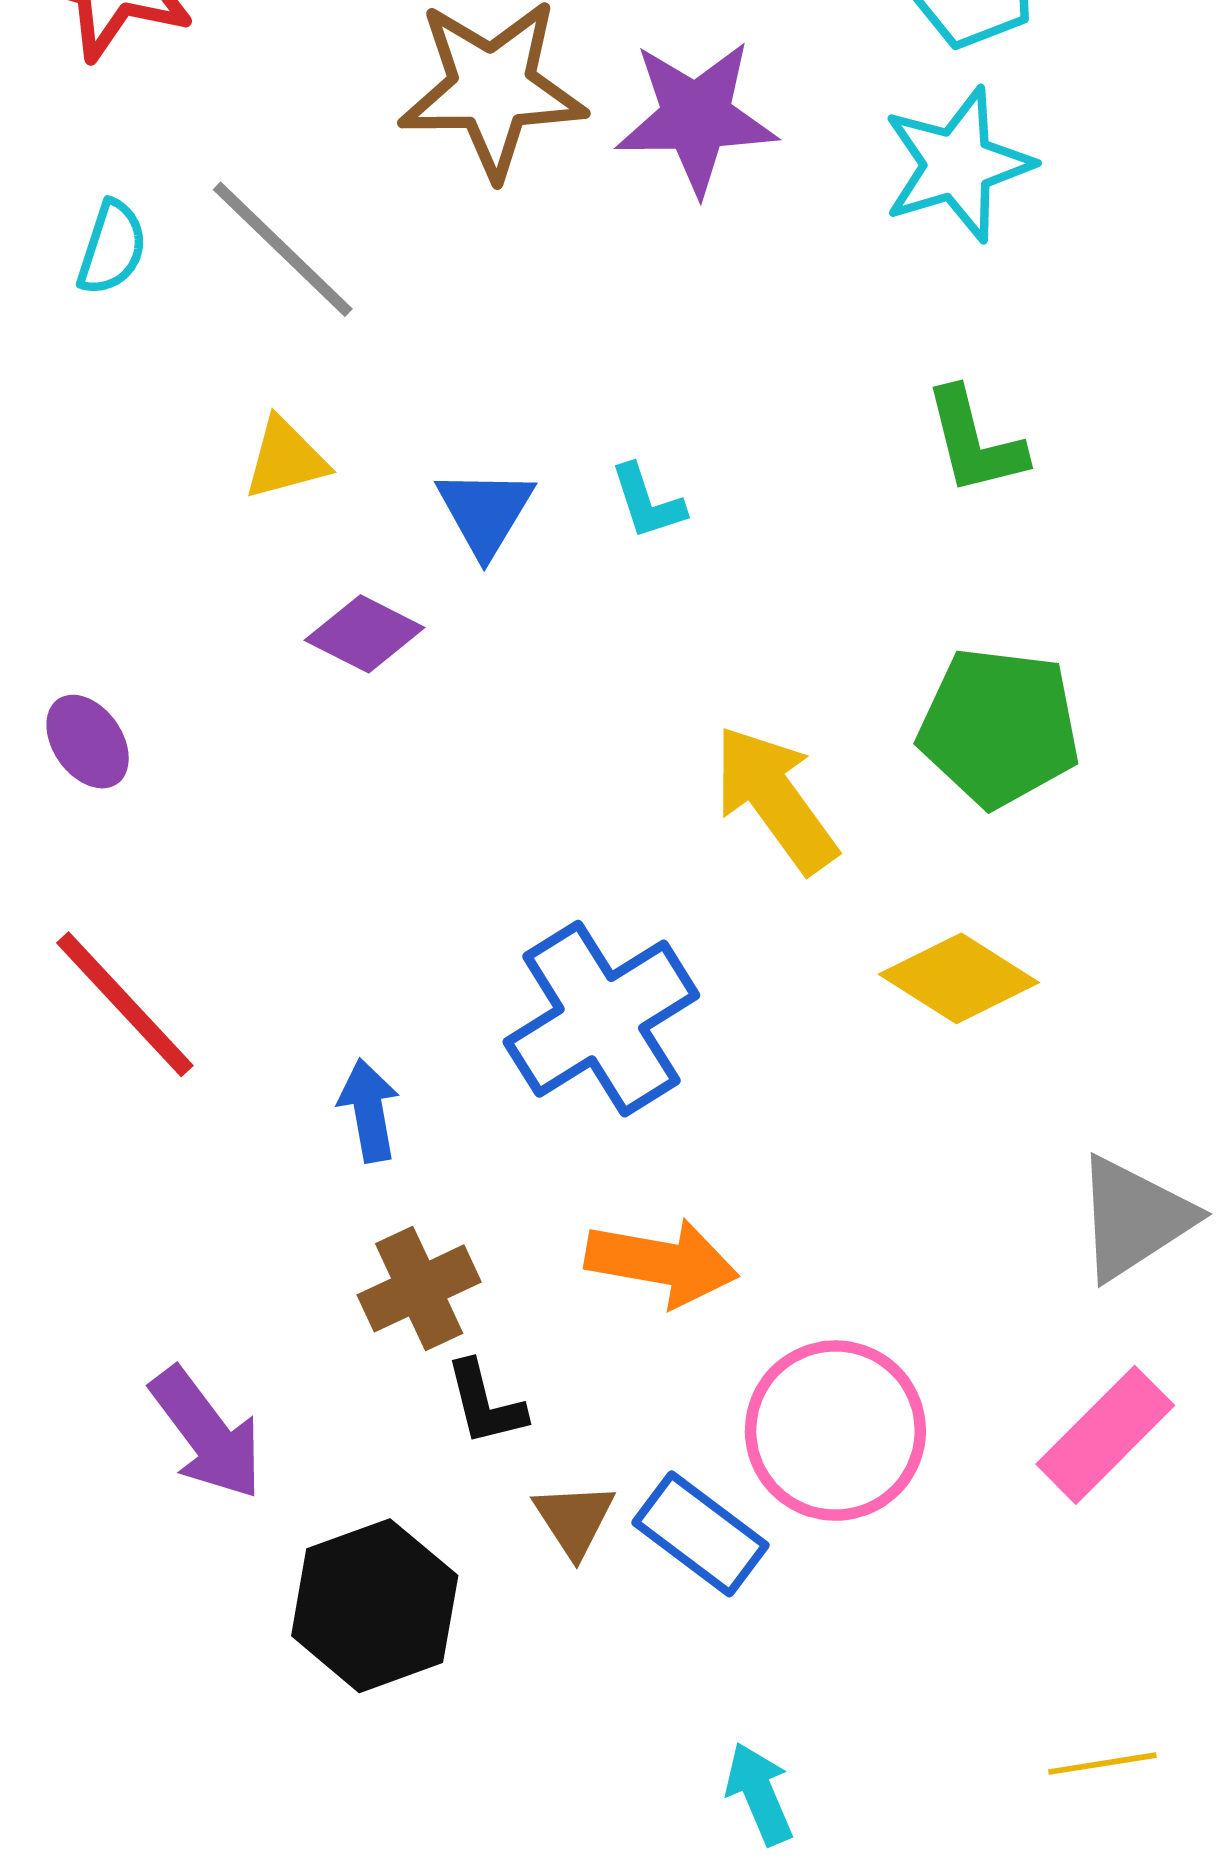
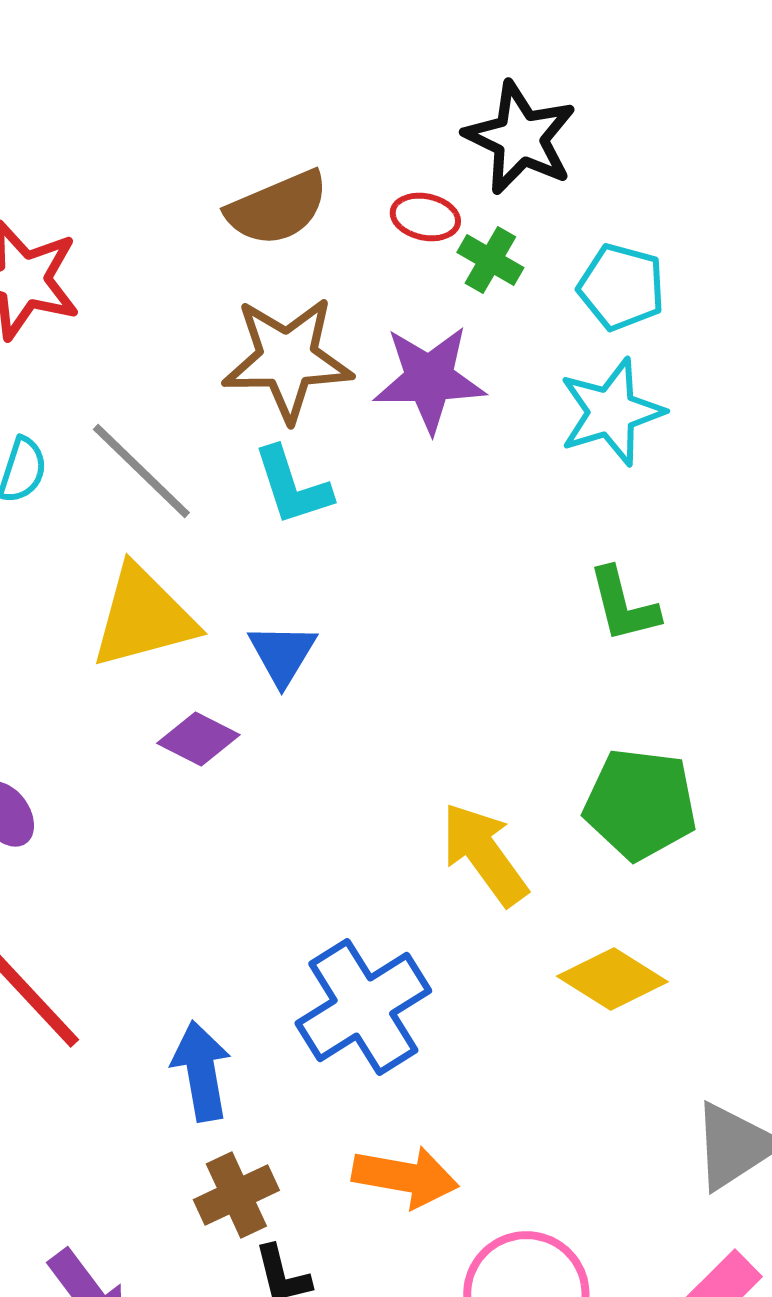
yellow triangle: (286, 459) -> (143, 617), size x1.8
cyan L-shape: (647, 502) -> (292, 486), moved, size x1.5
blue arrow: (369, 1110) -> (201, 1071), size x1.4

